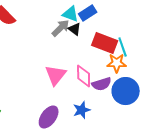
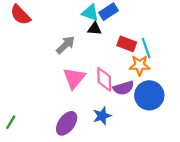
gray arrow: (61, 28) -> (66, 45), moved
black triangle: (75, 29) -> (95, 29), turned -32
red rectangle: (105, 43) -> (127, 44), size x0.7

